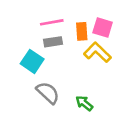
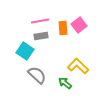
pink square: (103, 28) -> (79, 25), turned 35
yellow L-shape: (97, 52) -> (78, 66), moved

